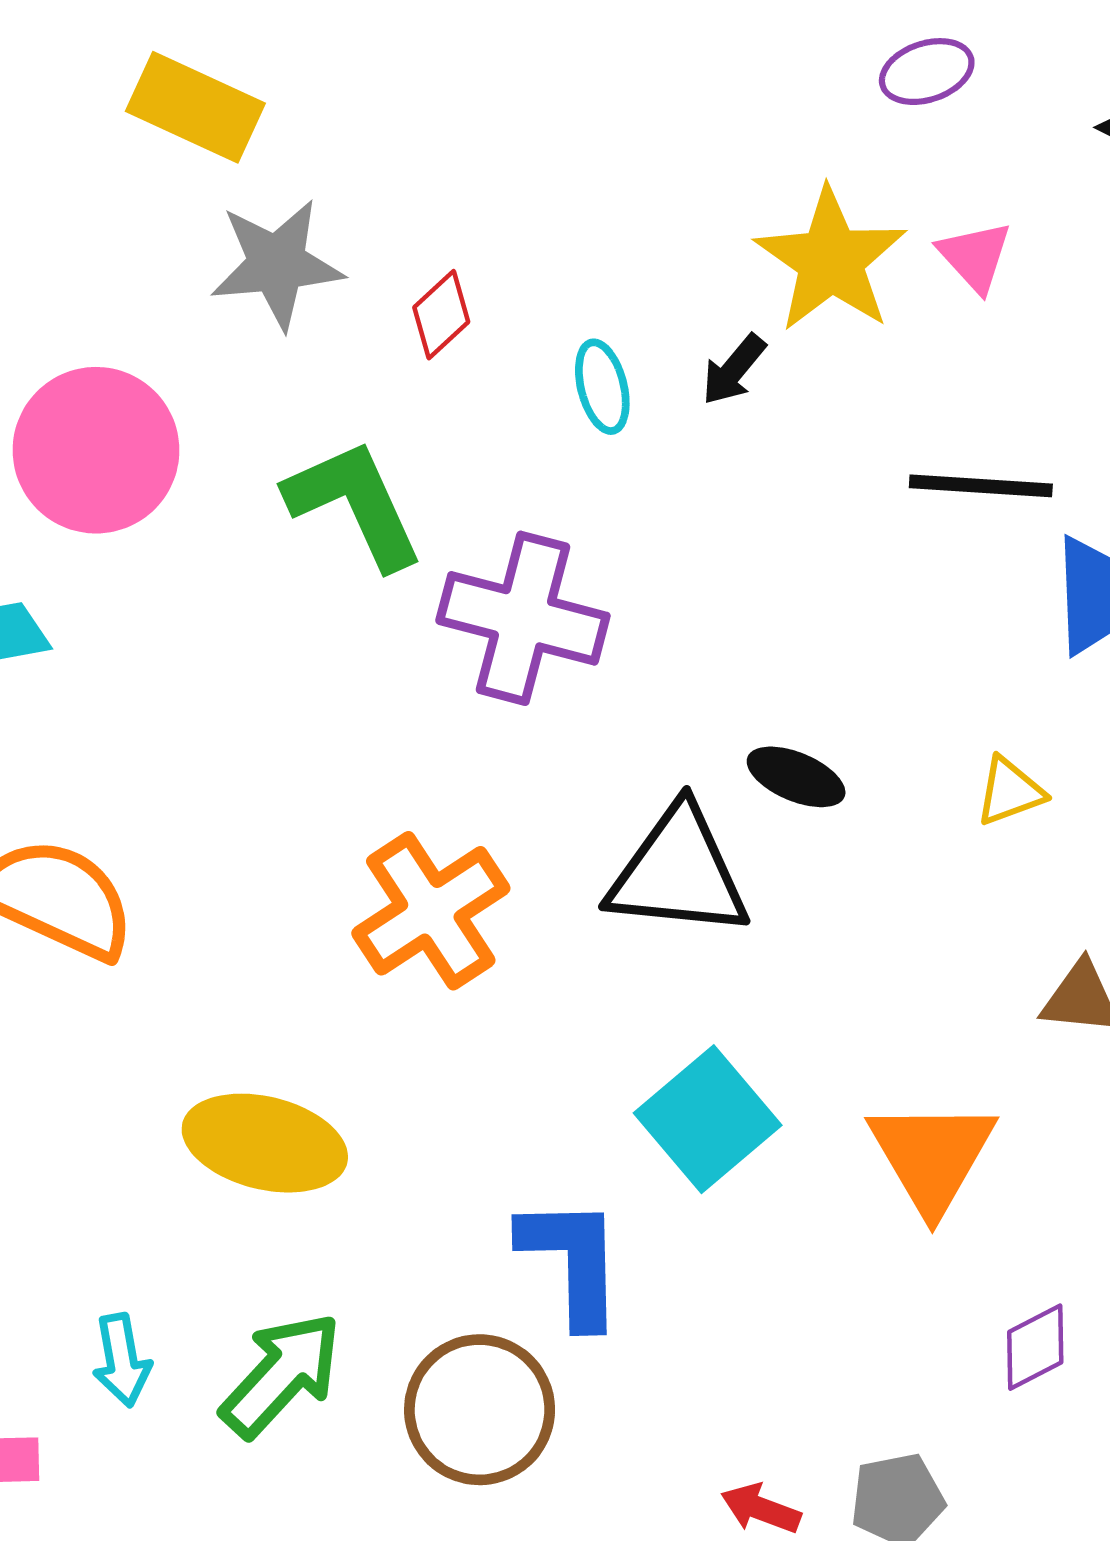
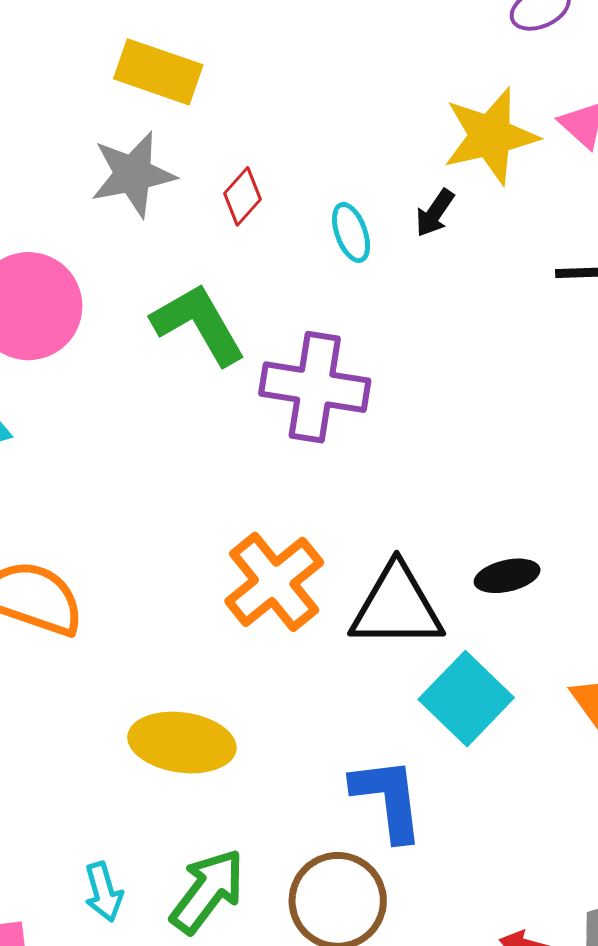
yellow rectangle: (195, 107) -> (158, 72), moved
yellow star: (831, 260) -> (490, 136), turned 30
black ellipse: (796, 777) -> (507, 576), moved, turned -30
black triangle: (678, 872) -> (397, 607), moved

